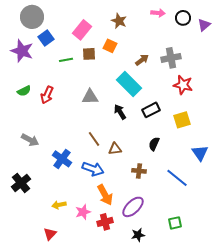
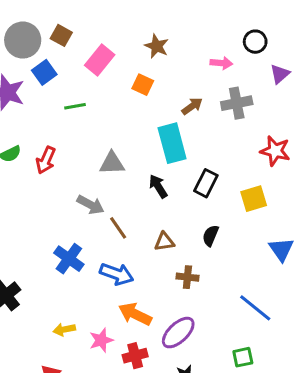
pink arrow: (158, 13) -> (221, 63), moved
purple triangle: (204, 25) -> (280, 74), moved
brown square: (89, 54) -> (61, 35), moved, turned 32
cyan rectangle: (129, 84) -> (172, 143), turned 30
red star: (183, 85) -> (275, 151), moved
black rectangle: (151, 110) -> (206, 183), turned -36
gray arrow: (30, 140) -> (90, 205), moved
brown triangle: (115, 149) -> (164, 242), moved
blue line: (177, 178) -> (255, 308), moved
orange arrow: (105, 195) -> (135, 314), turned 145

